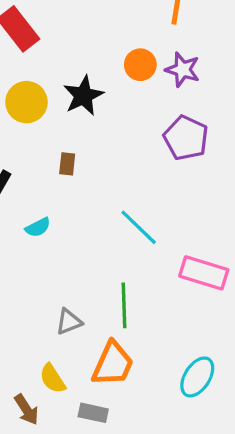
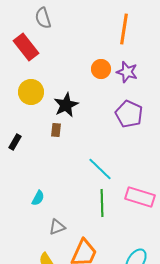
black star: (83, 96) -> (66, 105), moved
cyan semicircle: (38, 227) -> (38, 198), moved, turned -35
green line: (124, 305) -> (102, 203), moved

